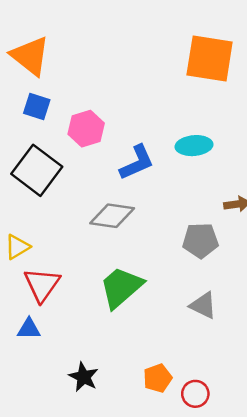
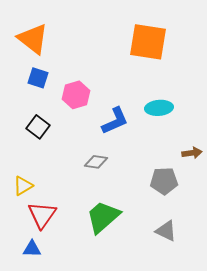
orange square: (210, 58) -> (148, 42), moved
black square: (37, 170) -> (38, 127), size x0.6
gray diamond: (112, 216) -> (96, 162), size x0.7

